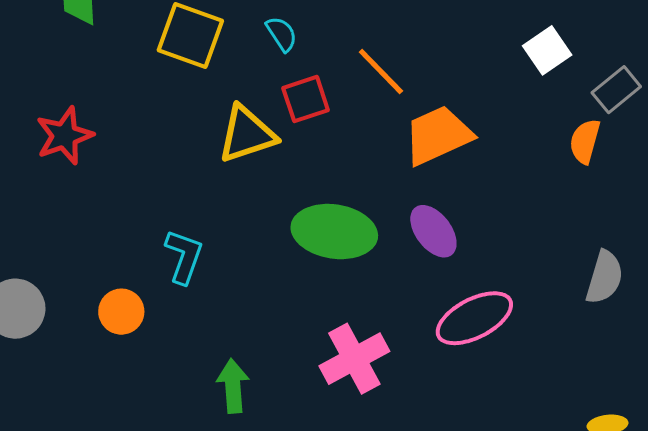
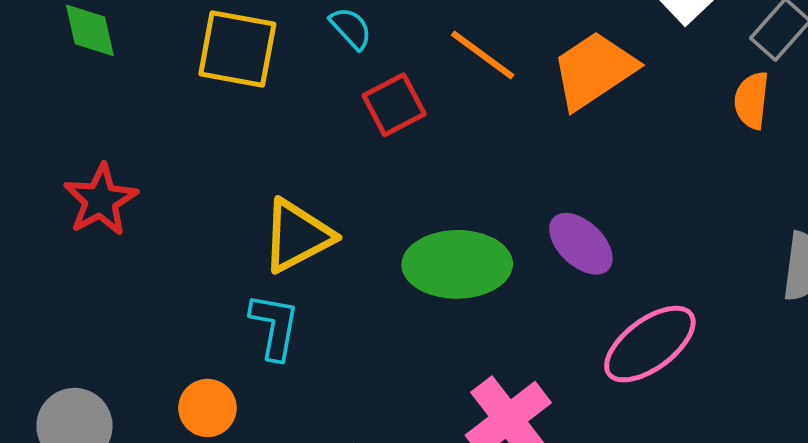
yellow triangle: (247, 134) -> (297, 236), moved
orange trapezoid: (438, 135) -> (594, 70), moved

